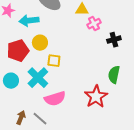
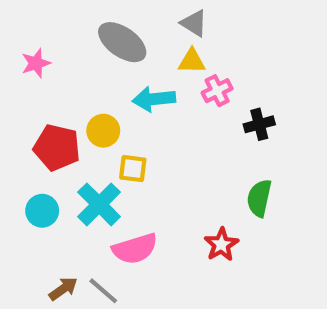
cyan arrow: (29, 21) -> (154, 99), moved
red pentagon: (18, 51) -> (57, 148), turned 30
red star: (96, 97) -> (221, 244), size x0.7
brown arrow: (21, 118) -> (63, 289), turned 32

